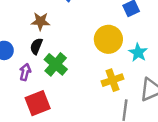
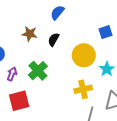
black semicircle: (36, 46) -> (54, 40), moved

